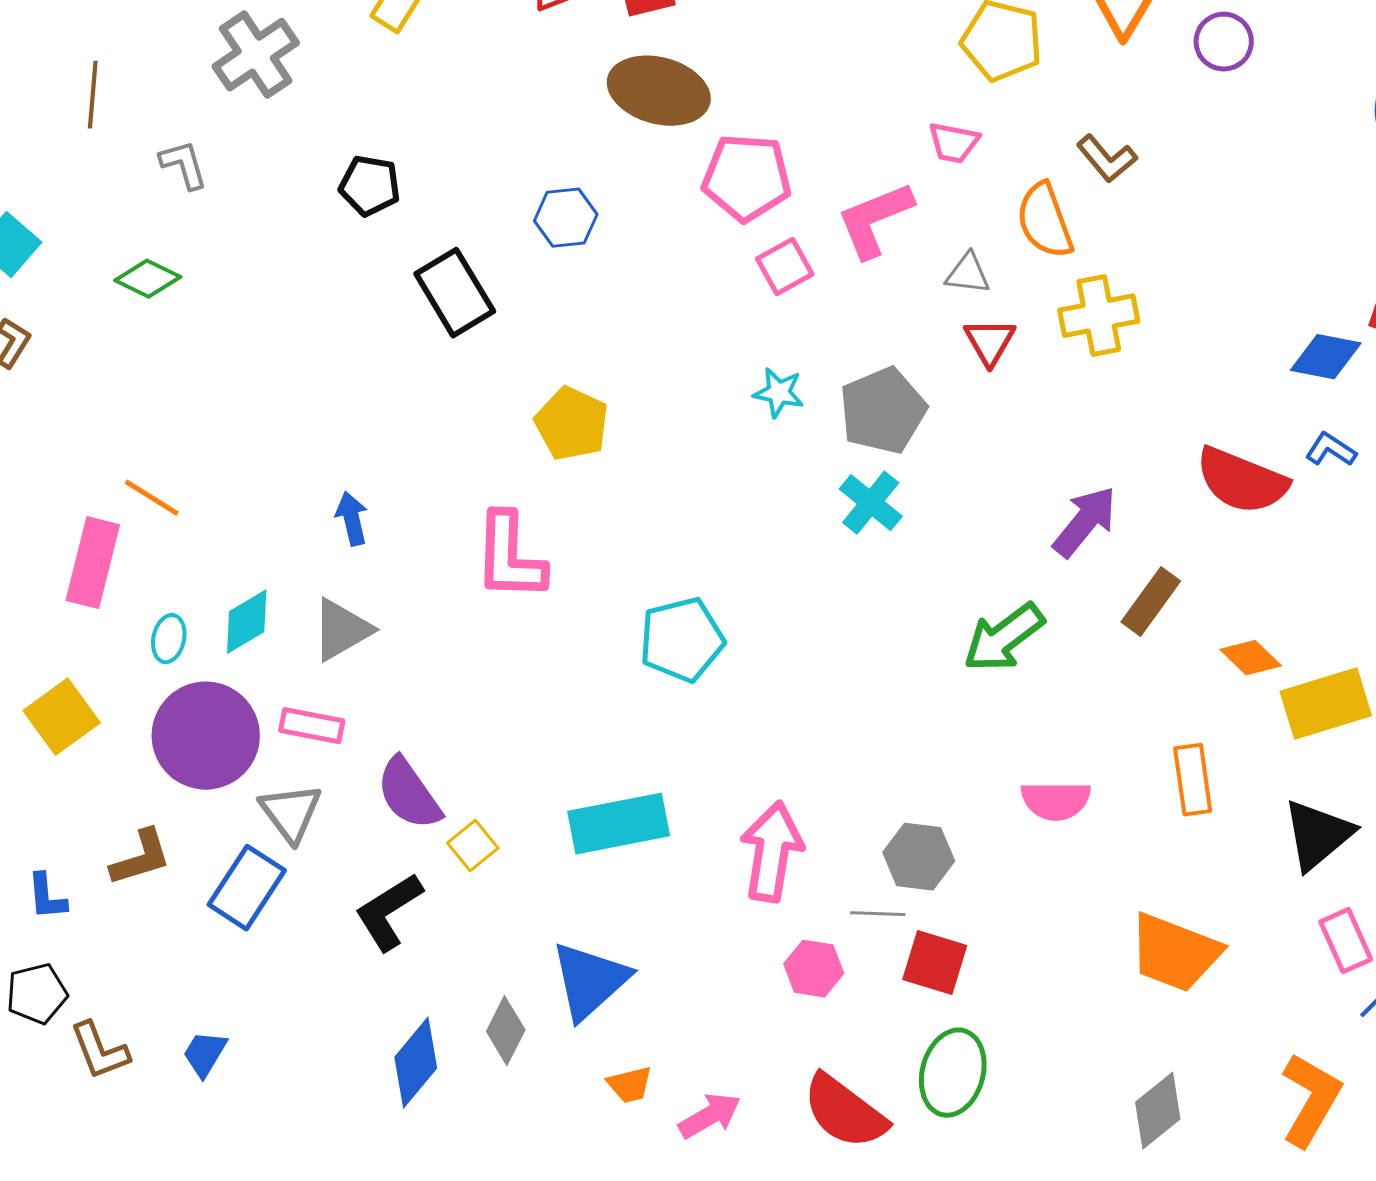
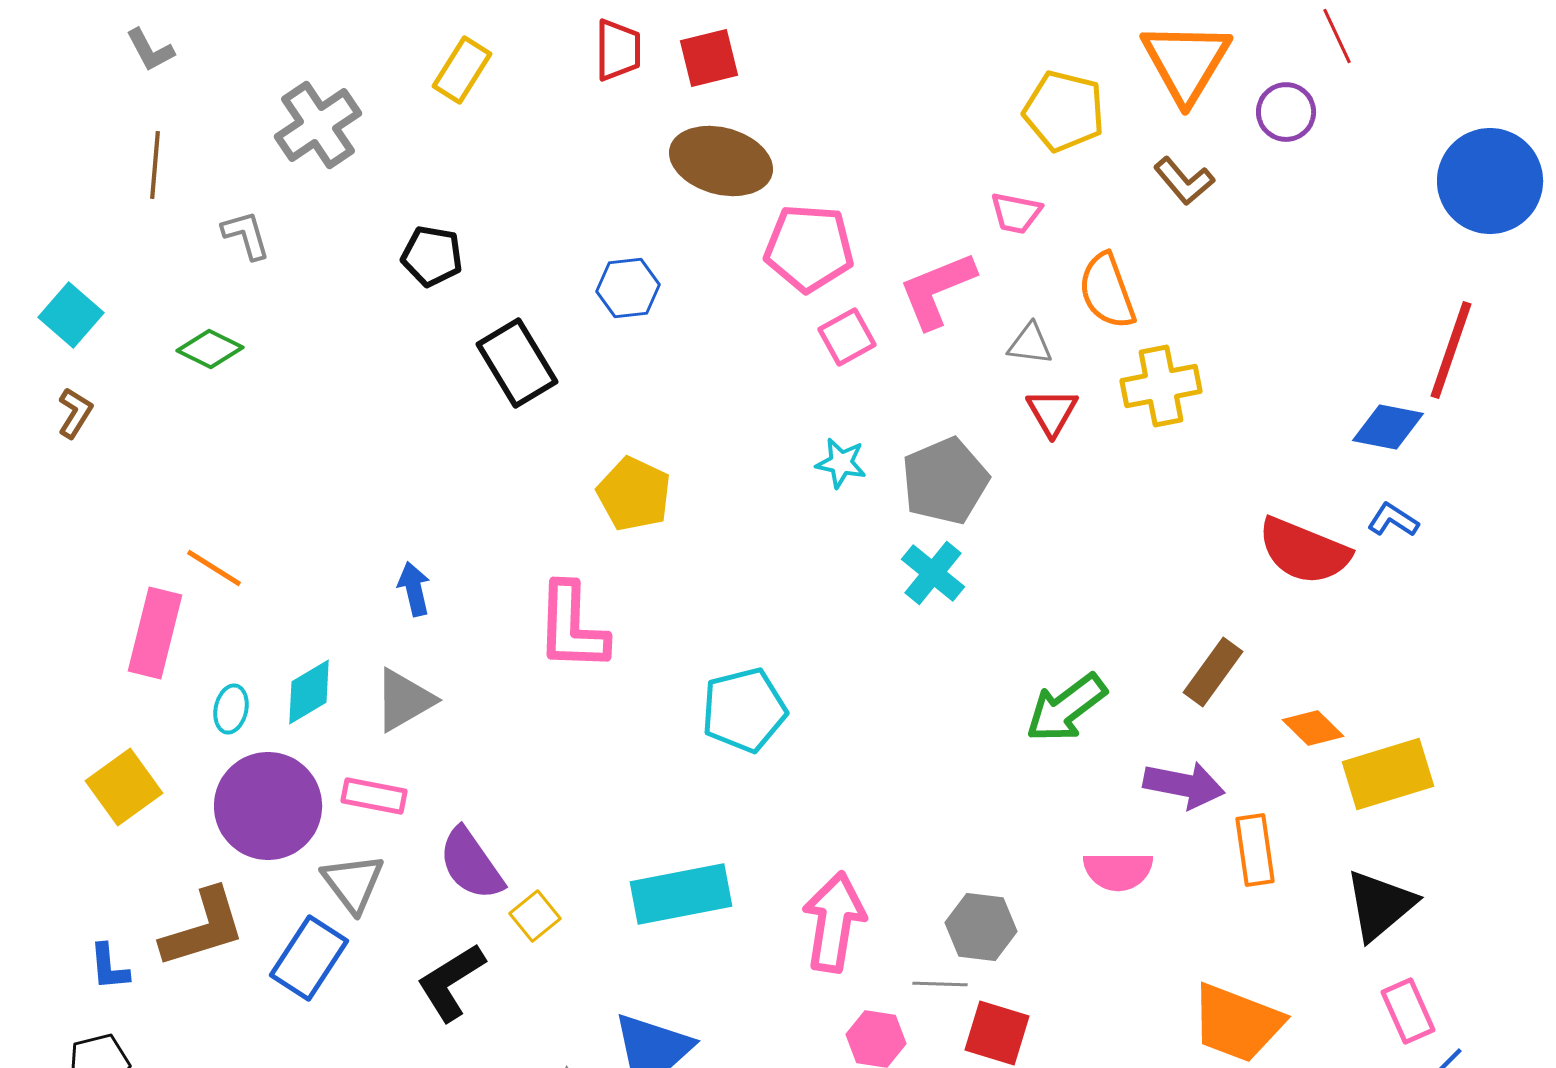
brown L-shape: (1107, 159) -> (1184, 181), moved
purple arrow: (1085, 522) -> (1184, 785), moved, turned 62
brown L-shape: (141, 858) -> (203, 928), size x1.4

